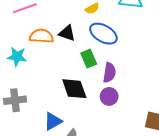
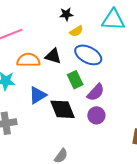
purple semicircle: (109, 73) -> (96, 92), turned 36
blue triangle: (53, 121) -> (38, 95), moved

